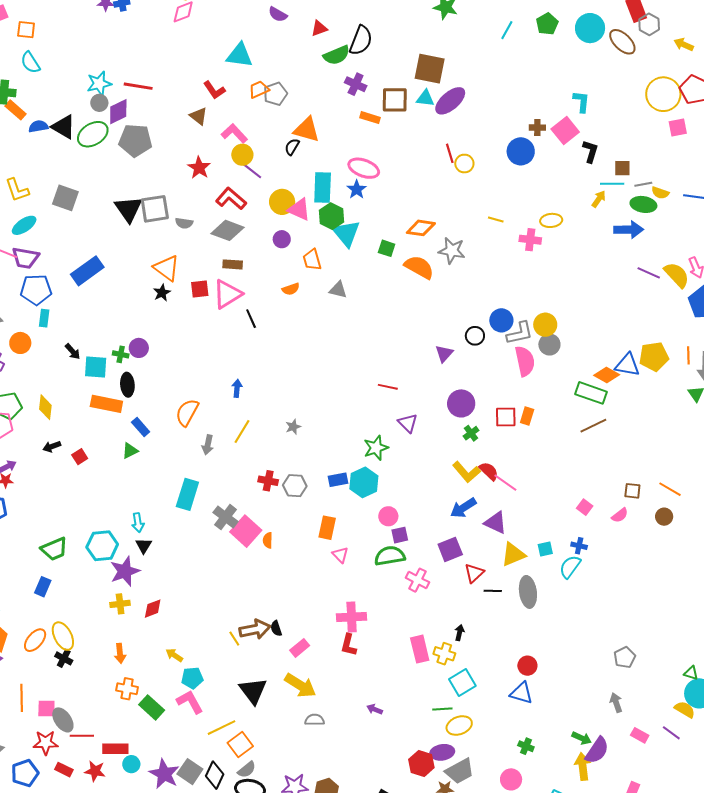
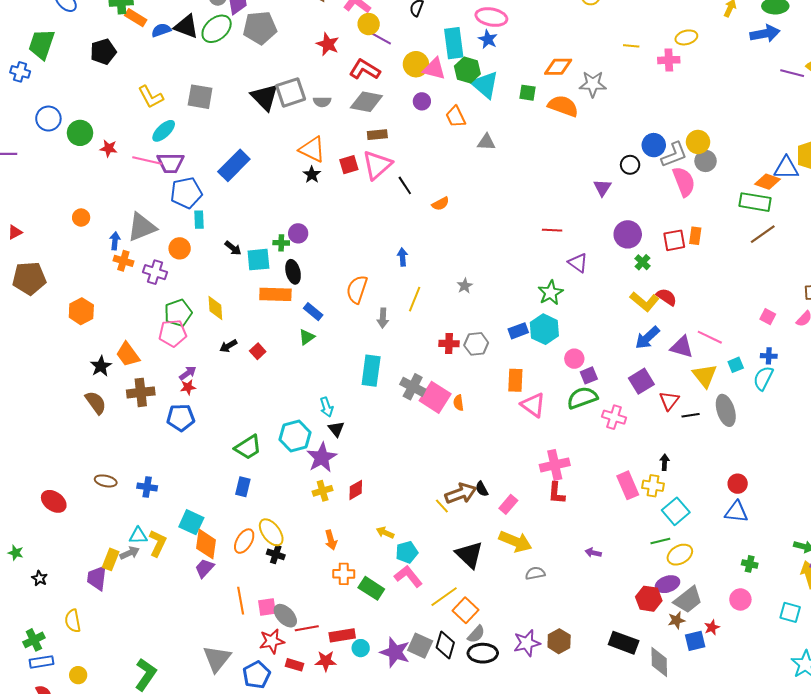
orange semicircle: (291, 289) -> (441, 204), moved
pink line: (505, 483) -> (710, 337), moved
yellow triangle: (513, 554) -> (705, 376), turned -36
pink triangle: (340, 555) -> (533, 405), size x1.5

